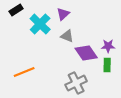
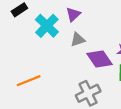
gray triangle: (67, 36) -> (78, 40), turned -40

